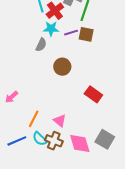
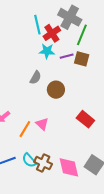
gray semicircle: (41, 45) -> (36, 78), moved
orange line: (34, 119) -> (25, 129), moved
pink triangle: (60, 121) -> (42, 124), moved

